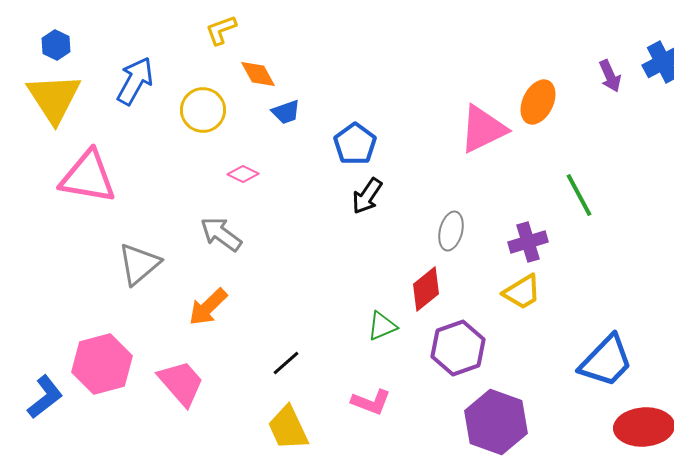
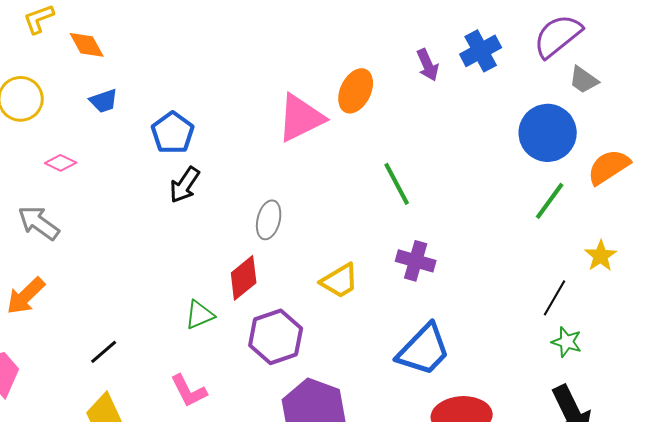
orange diamond: (258, 74) -> (87, 45), moved
purple cross: (528, 242) -> (416, 261), moved, turned 33
pink L-shape: (371, 402) -> (189, 391), turned 42

